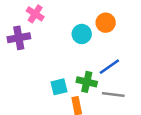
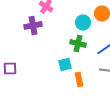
green cross: (87, 82) -> (78, 43), moved

